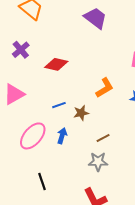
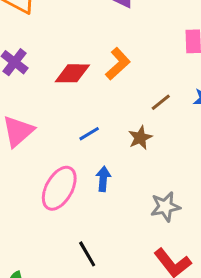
orange L-shape: (105, 88) -> (118, 64), moved
brown star: (81, 113) -> (140, 138), moved
brown line: (103, 138) -> (161, 102), moved

